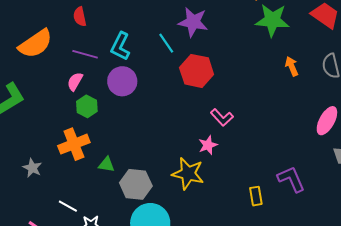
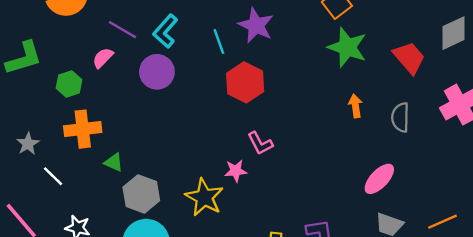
green hexagon: (87, 106) -> (69, 84), moved
white line: (68, 206) -> (53, 176), moved

